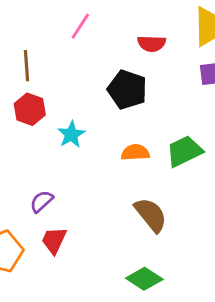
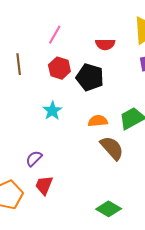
red hexagon: (30, 109) -> (59, 68), moved
brown semicircle: (151, 215) -> (112, 148), moved

